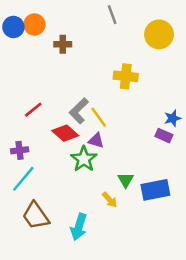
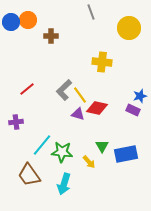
red diamond: (65, 133) -> (97, 108), moved, turned -30
green star: (84, 159) -> (62, 152), moved, turned -30
cyan line: (23, 179) -> (42, 145), moved

